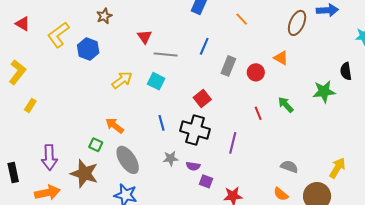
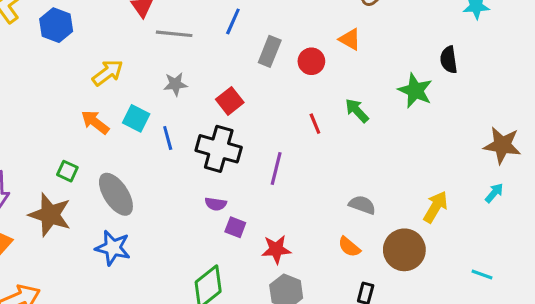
cyan square: (156, 81) -> (136, 118), moved
green star: (324, 91) -> (415, 91), turned 30
orange arrow: (115, 126) -> (95, 122), moved
gray star: (171, 158) -> (175, 84), moved

